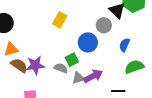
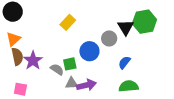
orange triangle: (11, 49) -> (13, 39), turned -42
brown semicircle: (19, 65) -> (17, 57), turned 30
purple star: (35, 65) -> (33, 60), turned 30

